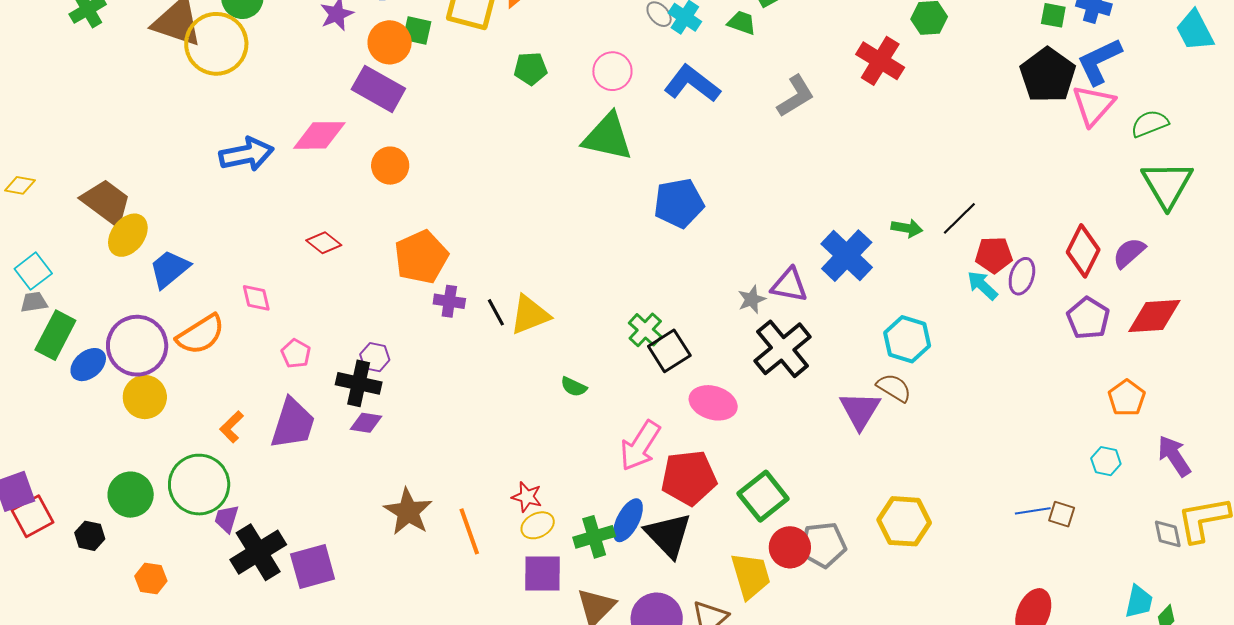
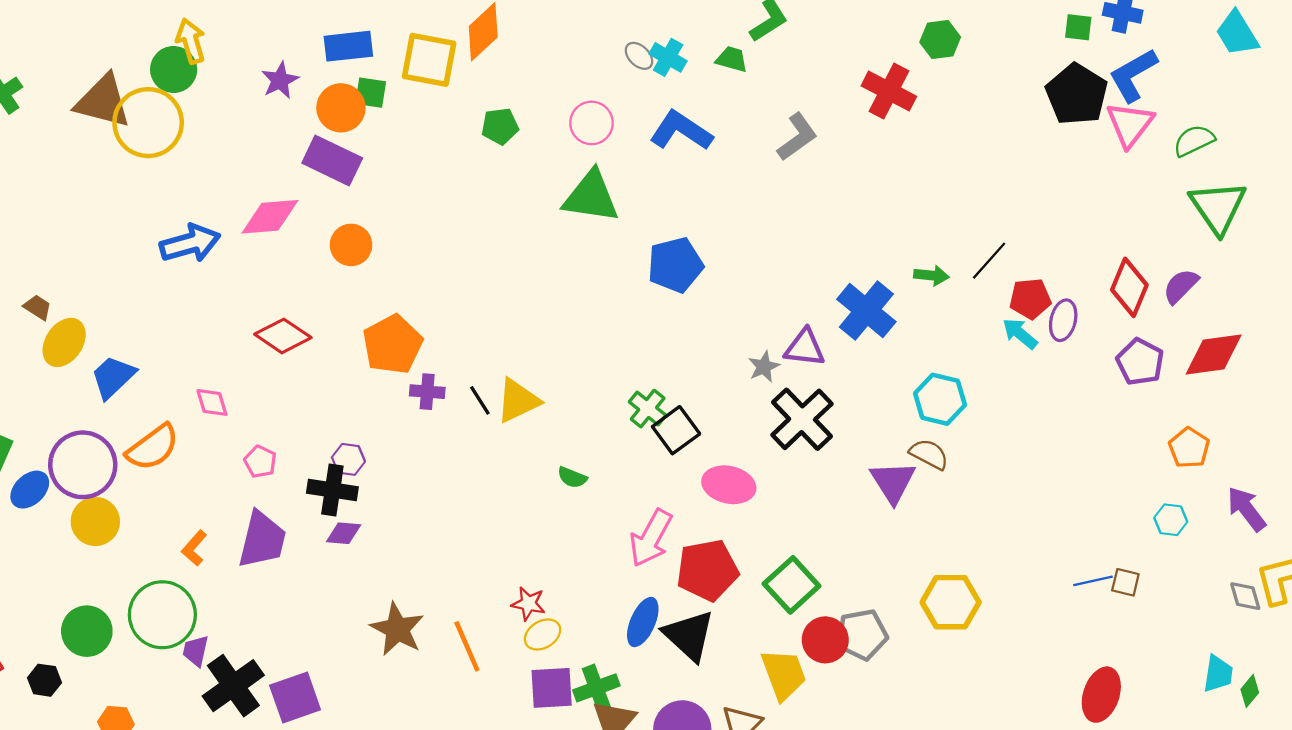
brown trapezoid: (106, 202) -> (38, 307), size x0.5
red diamond: (324, 243) -> (283, 336), size x1.4
green cross: (594, 537) -> (596, 688), moved

